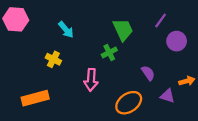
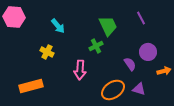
purple line: (161, 21) -> (141, 18), turned -64
purple circle: (177, 41) -> (148, 52), moved
purple triangle: (167, 96) -> (139, 89), moved

